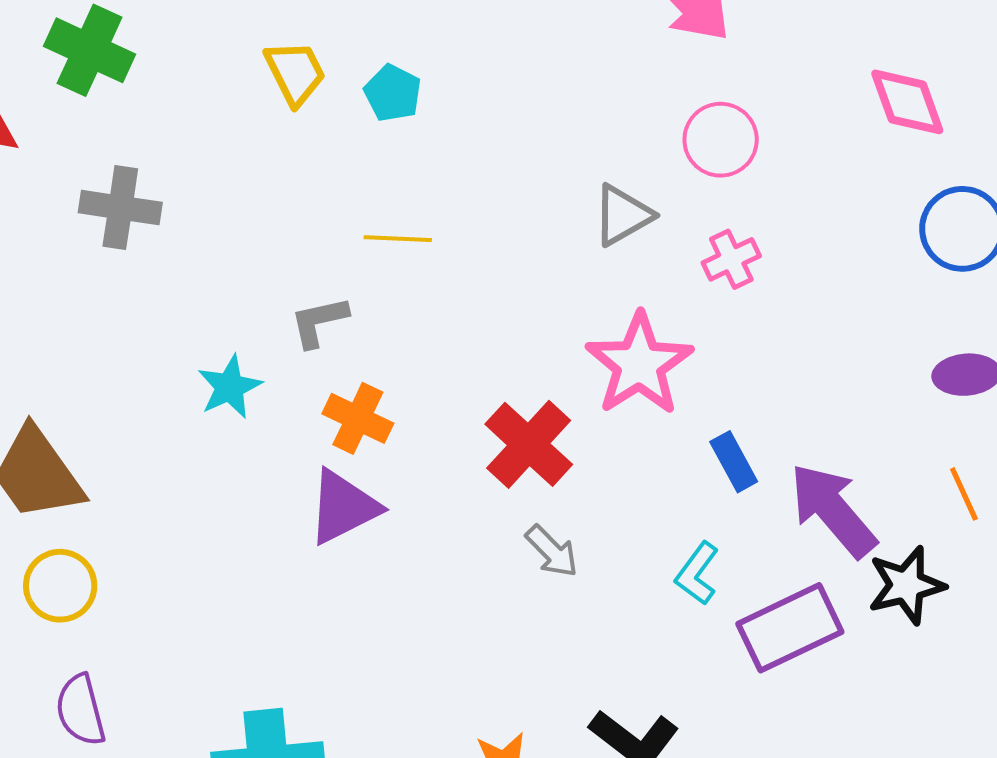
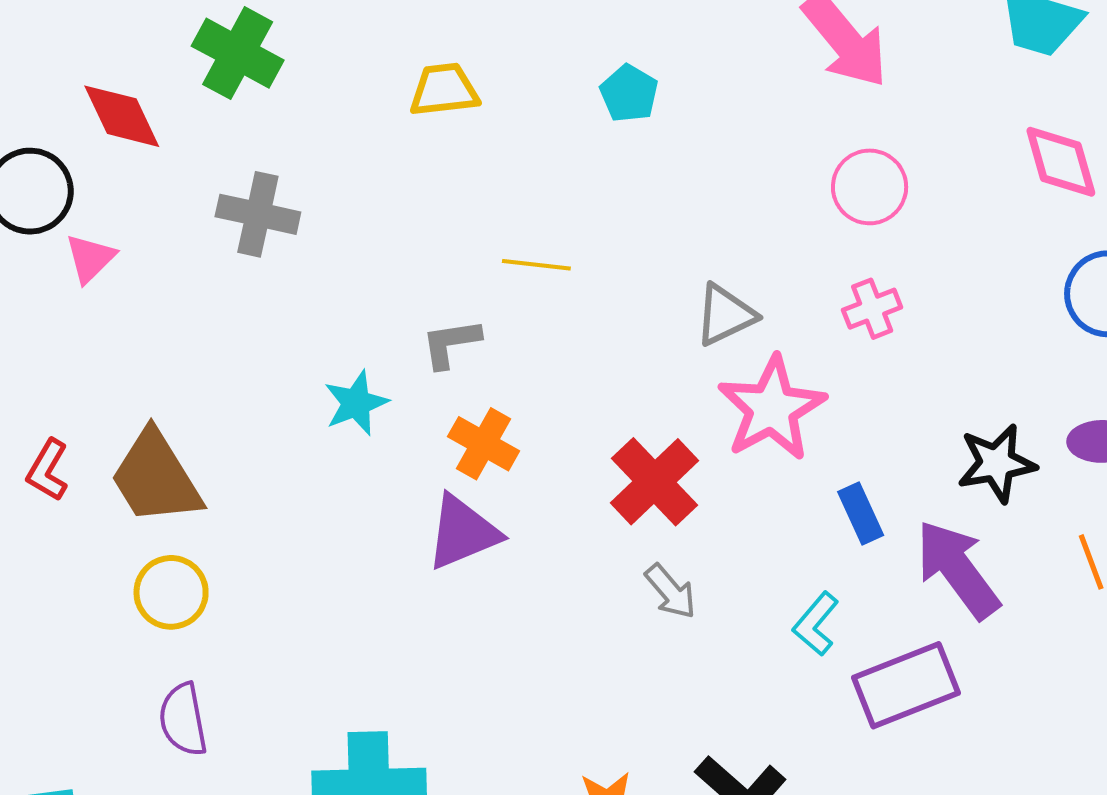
yellow trapezoid: (295, 73) -> (444, 90), turned -74
cyan pentagon: (393, 93) -> (629, 93), moved
gray triangle: (623, 215) -> (725, 315), moved
black star: (906, 585) -> (997, 463), moved

